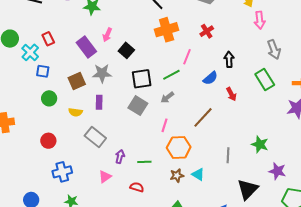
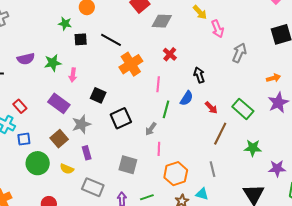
pink arrow: (107, 35) -> (73, 75), moved
gray arrow: (274, 49) -> (239, 53), turned -120
green line: (171, 75) -> (166, 109), moved, turned -30
green rectangle: (265, 79) -> (243, 109), moved
green circle: (49, 98) -> (38, 163), size x1.5
gray square: (138, 106) -> (128, 165), moved
yellow semicircle: (75, 112) -> (67, 169), turned 32
brown line: (203, 117) -> (220, 134), moved
pink line: (165, 125) -> (159, 149), moved
gray line: (228, 155) -> (212, 169), moved

